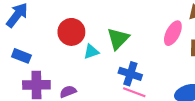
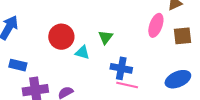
green triangle: (118, 39) -> (105, 37), size x0.7
cyan triangle: (91, 52) -> (82, 52), turned 42

